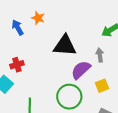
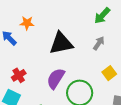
gray arrow: (100, 55) -> (99, 43), turned 56
purple semicircle: (81, 70) -> (56, 79), moved

